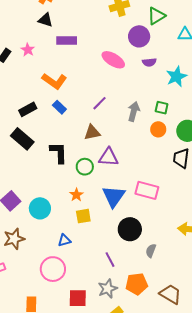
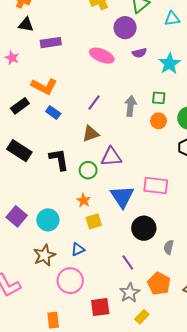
black rectangle: (28, 109) -> (20, 106), moved
brown star: (14, 239) -> (44, 255), moved
orange pentagon: (137, 284) -> (159, 284), turned -30

